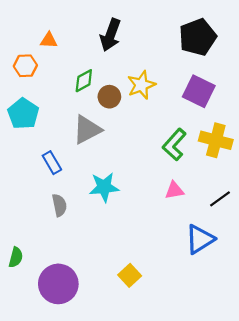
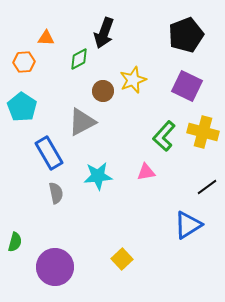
green diamond: (84, 81) -> (79, 59), moved
blue rectangle: (52, 163) -> (49, 153), size x1.5
pink triangle: (174, 190) -> (146, 172), moved

